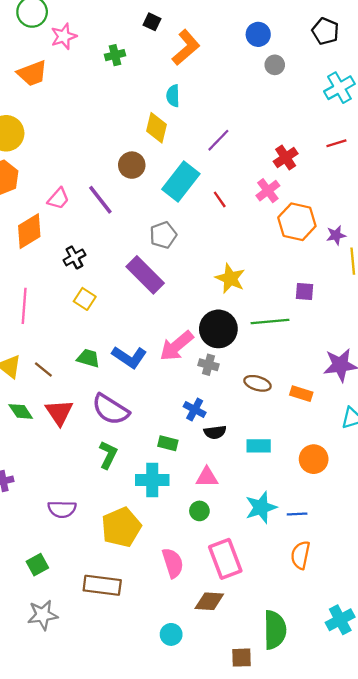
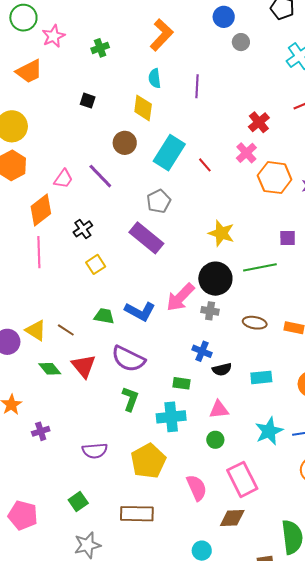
black square: (152, 22) -> (88, 101), moved
purple line: (218, 140) -> (197, 86), moved, turned -35
yellow square: (85, 299) -> (96, 264), turned 30
pink line: (24, 306) -> (39, 252), moved

